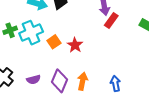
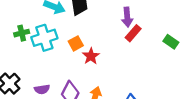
orange square: (54, 42) -> (76, 43), moved

